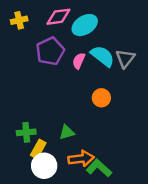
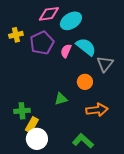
yellow cross: (19, 20) -> (16, 35), moved
gray triangle: (125, 58) -> (105, 64), moved
green triangle: (67, 132) -> (61, 99), moved
orange arrow: (81, 159) -> (97, 110), moved

